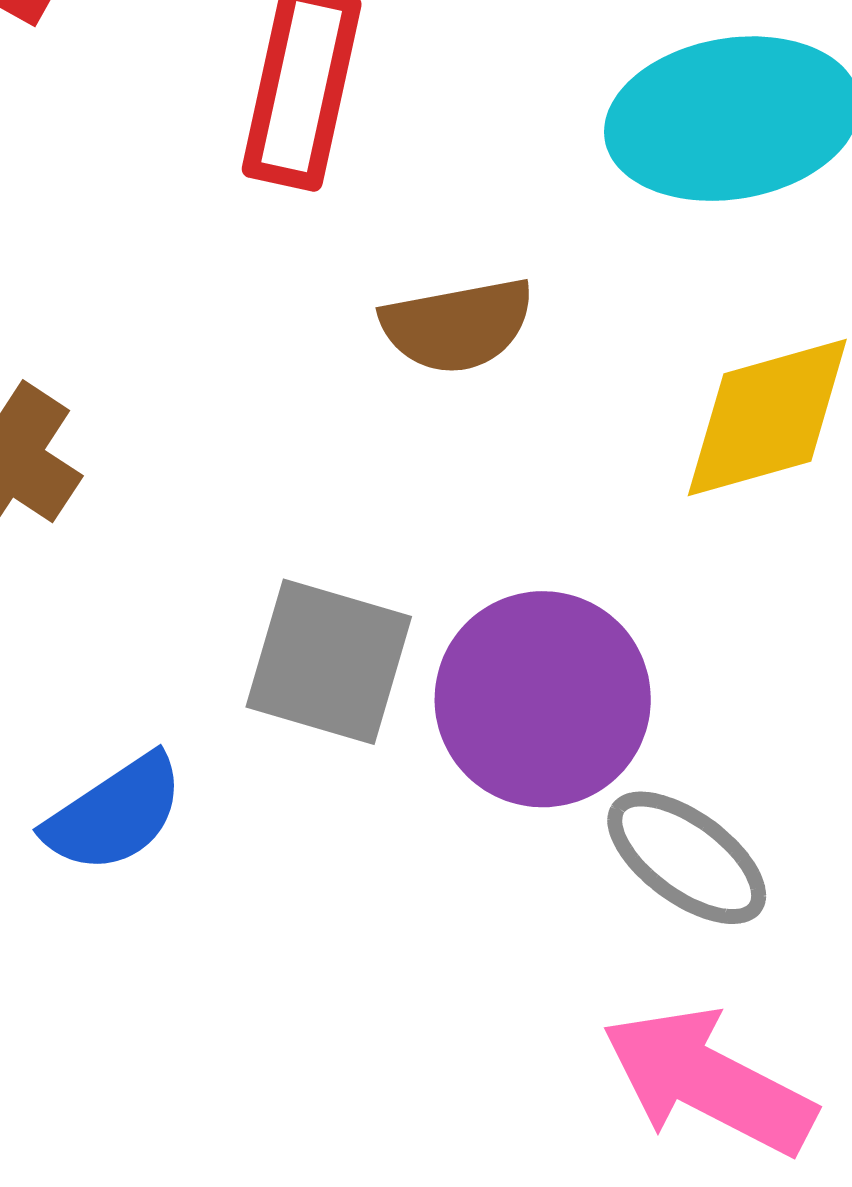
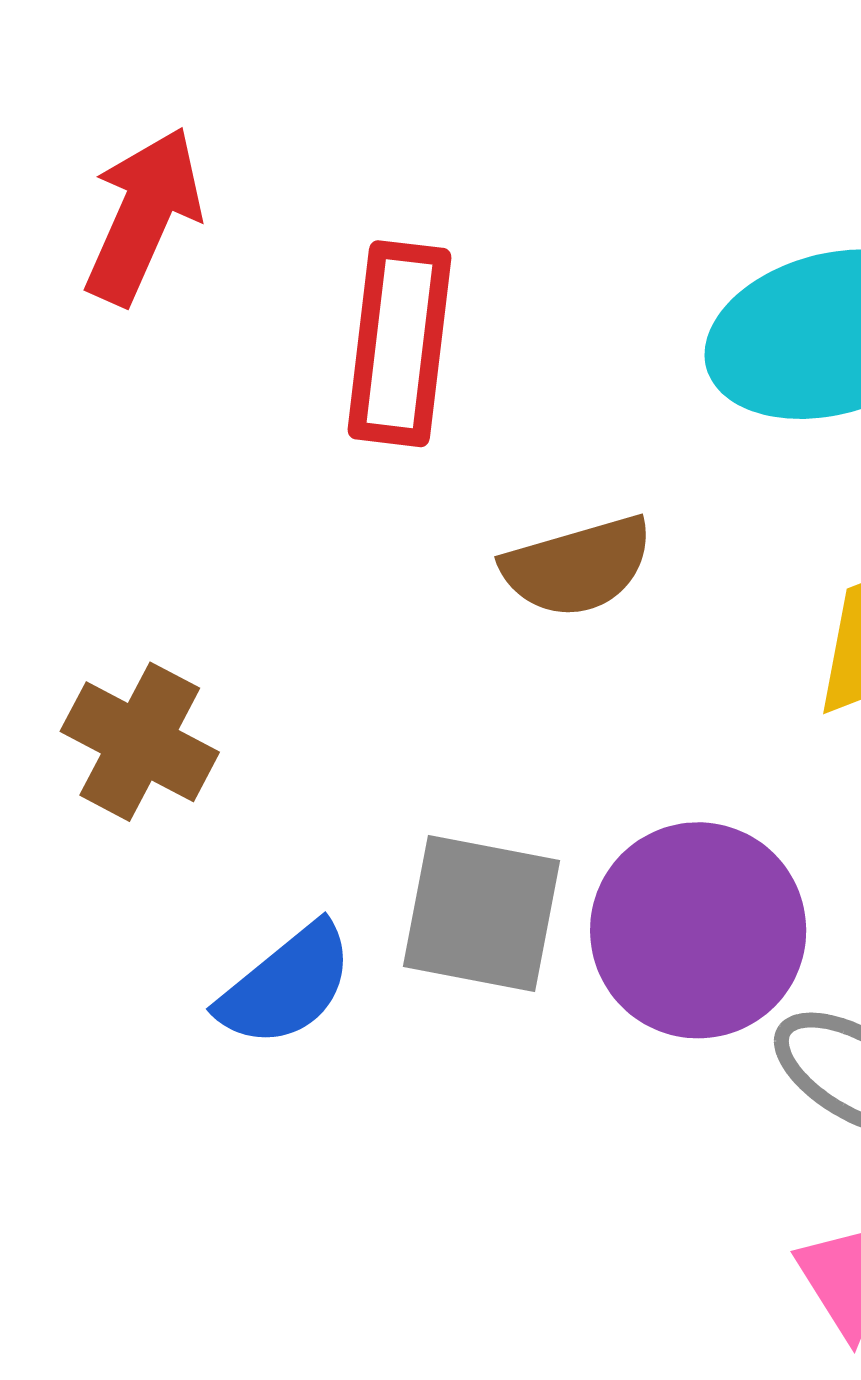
blue semicircle: (115, 814) -> (286, 985), moved

